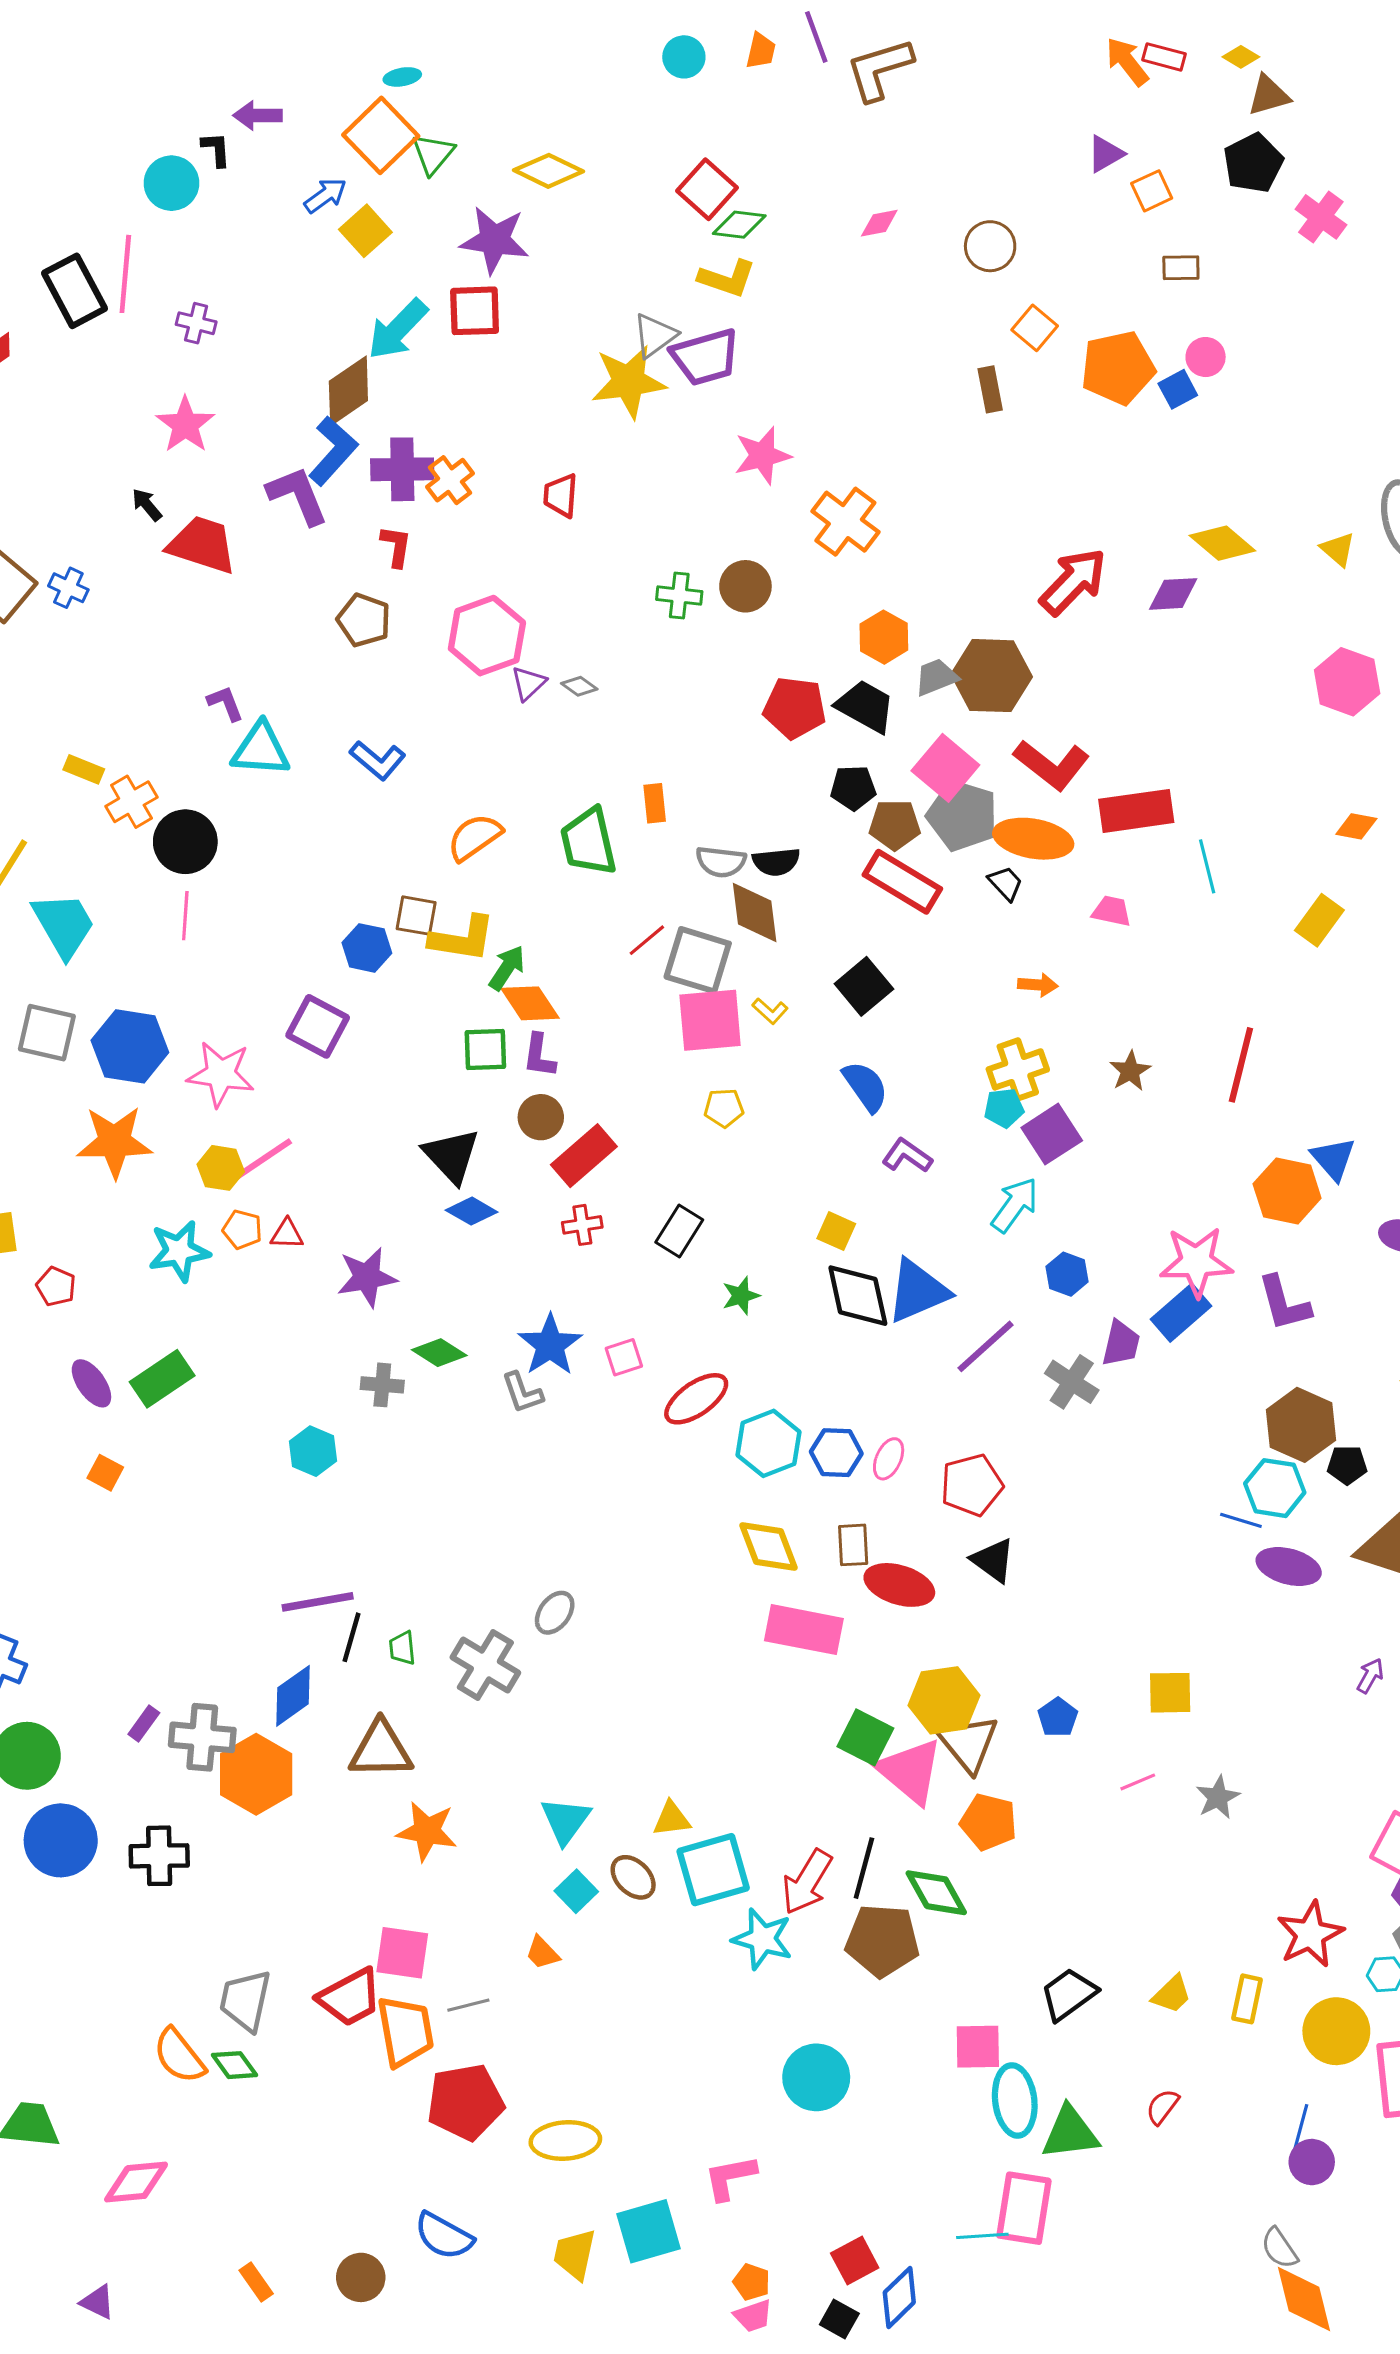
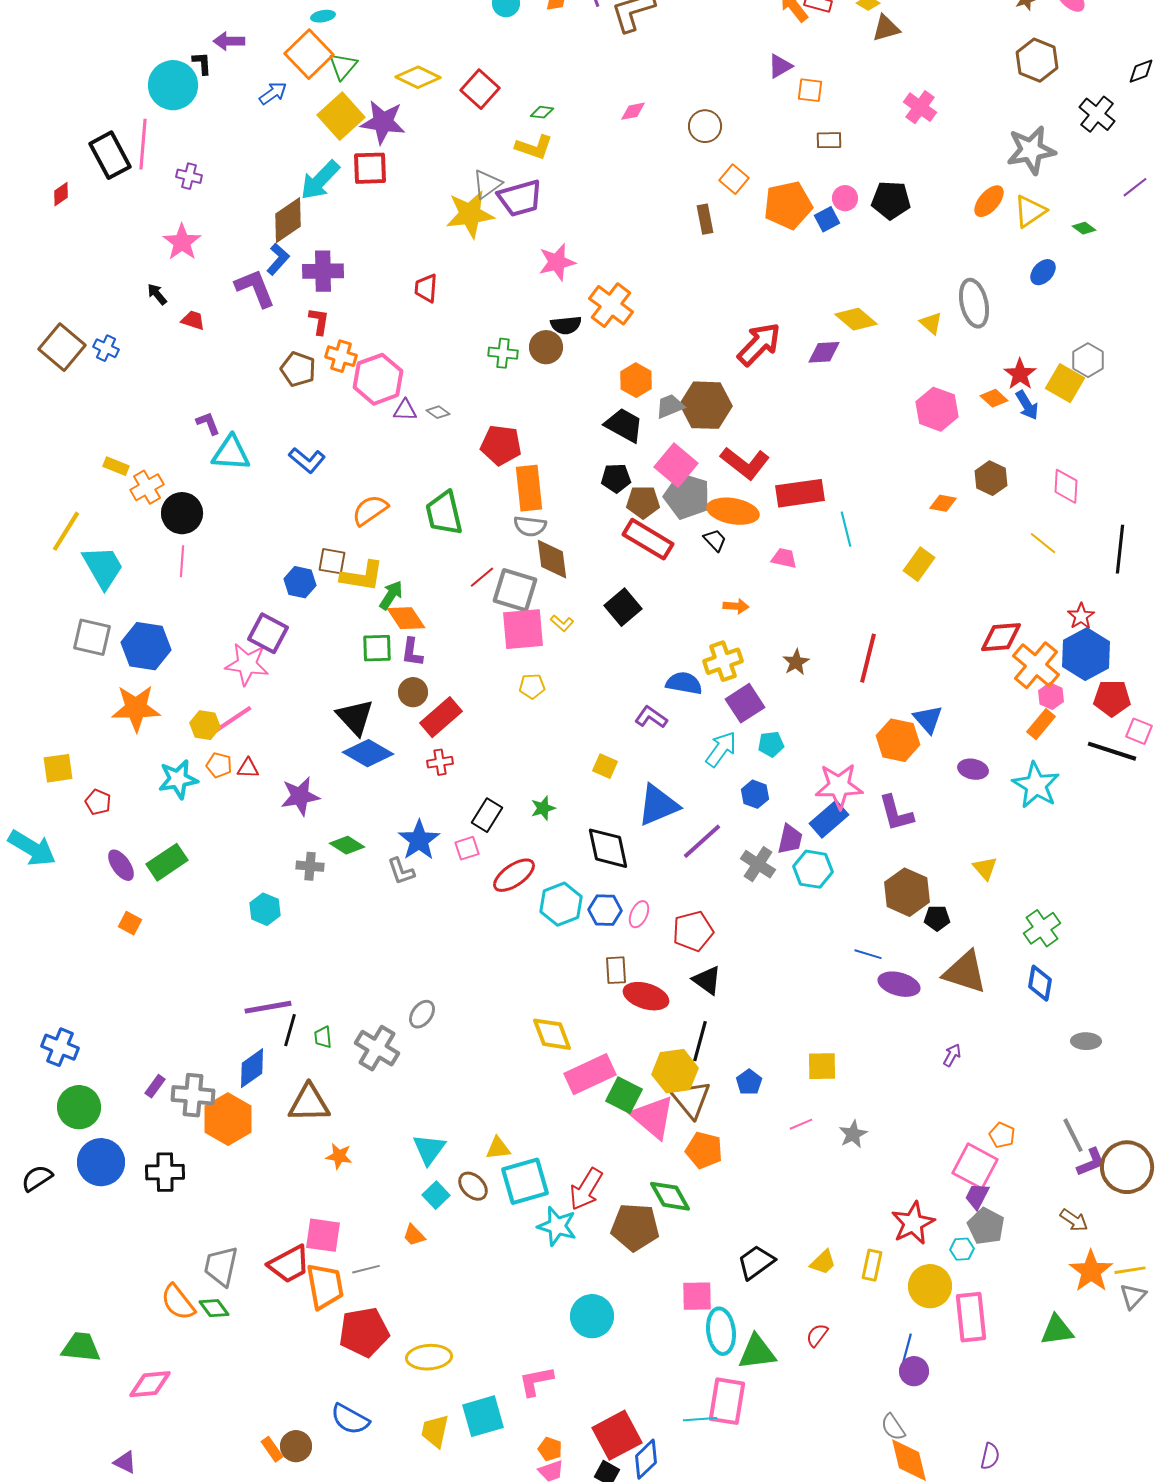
black pentagon: (1253, 163) -> (891, 200), moved, turned 30
cyan circle: (171, 183) -> (173, 85), size x1.4
red square: (707, 189) -> (480, 89), moved
orange square: (1152, 191) -> (810, 90), turned 32
green diamond: (739, 225) -> (542, 112), size x0.7
yellow square: (365, 231) -> (341, 116), moved, size x1.4
blue L-shape: (333, 451) -> (278, 259), size x0.7
orange cross: (450, 480) -> (341, 356), moved, turned -36
red trapezoid: (202, 545) -> (193, 320), size x0.5
purple triangle: (528, 683) -> (405, 410), turned 45
red pentagon: (795, 708) -> (501, 445), moved
orange rectangle: (655, 803) -> (529, 488), moved, size x1.8
black semicircle: (776, 862) -> (566, 325), moved
pink star: (221, 1074) -> (247, 664), moved
blue semicircle: (865, 1086) -> (684, 683), moved, turned -45
cyan pentagon: (1004, 1108) -> (771, 744), moved
blue diamond: (472, 1211) -> (368, 753), size x1.5
black rectangle: (679, 1231) -> (487, 815), moved
black diamond: (858, 1296) -> (608, 848), moved
cyan hexagon: (1275, 1488) -> (813, 869), moved
yellow diamond: (769, 1546) -> (552, 1034), moved
pink rectangle: (804, 1630) -> (590, 1074), moved, turned -36
orange star: (427, 1831) -> (339, 1156), size x0.7
black line: (864, 1868) -> (700, 1041), moved
red square: (855, 2260) -> (617, 1435), size x1.6
orange rectangle: (256, 2282) -> (272, 1449), moved

